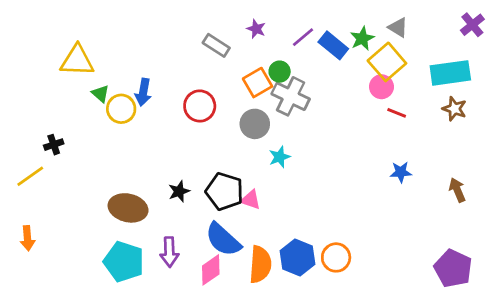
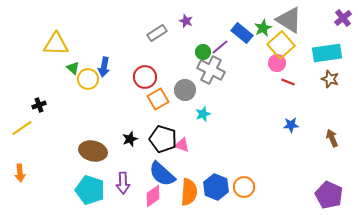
gray triangle: (398, 27) -> (289, 20), size x1.8
purple line: (303, 37) -> (220, 47), moved
gray rectangle: (216, 45) -> (157, 33), turned -66
orange square: (258, 83) -> (158, 99), moved

